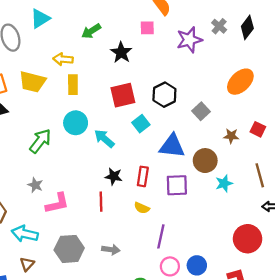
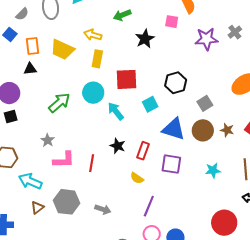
red square: (123, 95) -> (127, 79), moved
brown circle: (205, 161) -> (203, 130), moved
red line: (101, 202) -> (92, 163), moved
brown triangle: (27, 264) -> (37, 208), moved

